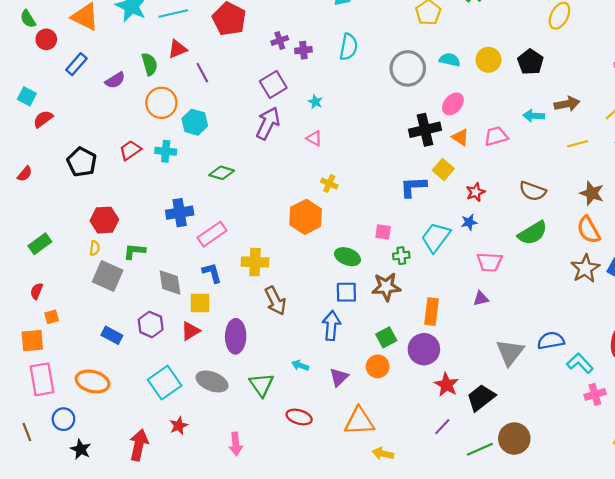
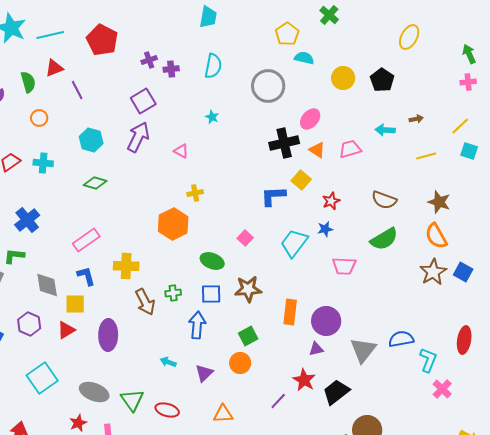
cyan semicircle: (450, 60) -> (304, 58), moved
cyan star: (315, 102) -> (212, 117), moved
orange circle: (161, 103) -> (39, 118), size x0.6
brown arrow: (567, 104) -> (416, 119), size x0.6
cyan hexagon: (195, 122) -> (91, 140), moved
yellow cross: (329, 184) -> (195, 193), turned -35
blue cross: (180, 213) -> (27, 220), moved, turned -30
pink square: (383, 232) -> (245, 238), turned 35
green cross: (401, 256) -> (173, 293), moved
purple triangle: (481, 299) -> (316, 349), moved
purple circle: (424, 349) -> (326, 321), moved
cyan L-shape: (580, 363) -> (428, 360), turned 65
gray ellipse: (212, 381) -> (94, 392), moved
green triangle: (261, 385) -> (132, 400), moved
pink cross: (595, 394) -> (442, 389), turned -30
orange triangle: (359, 421) -> (223, 414), size x0.7
red star: (179, 426) -> (78, 423), moved
purple line: (442, 427) -> (278, 401), moved

